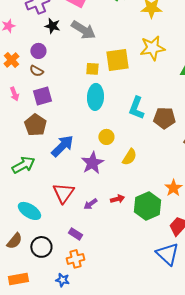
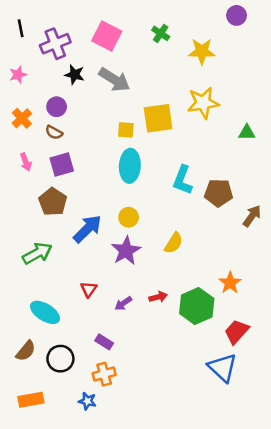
yellow circle: (106, 137) -> (129, 217), moved
red triangle: (63, 193) -> (89, 289), size x0.6

